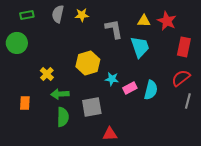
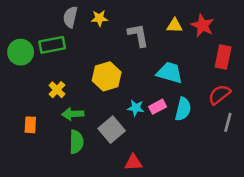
green rectangle: (27, 15) -> (52, 45), moved, size x1.5
cyan trapezoid: (140, 47) -> (170, 73), moved, turned -55
cyan star: (112, 79) -> (136, 108), moved
gray square: (92, 107) -> (112, 130), turned -30

